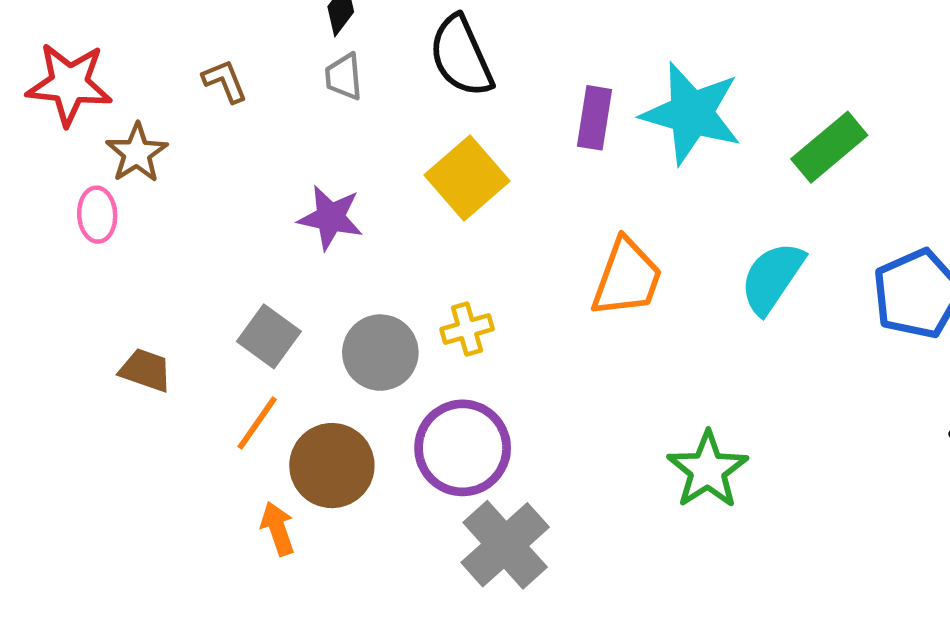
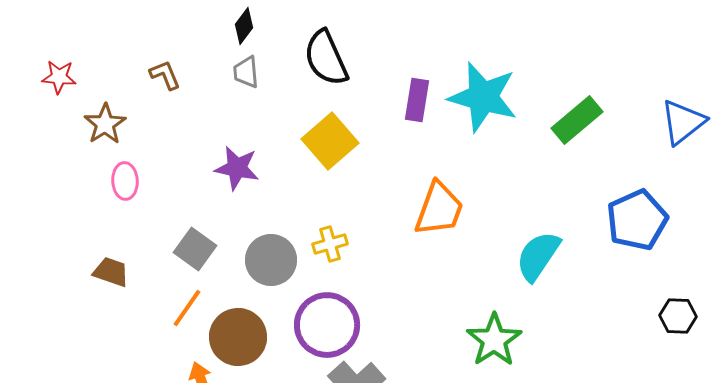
red star: (69, 84) -> (59, 77), size x0.6
pink ellipse: (97, 215) -> (125, 181), moved
cyan semicircle: (772, 278) -> (538, 256), moved

